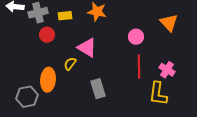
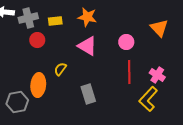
pink triangle: (87, 48) -> (87, 46), moved
yellow L-shape: (158, 94) -> (148, 99), turned 35

